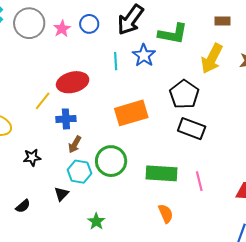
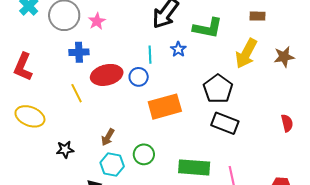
blue circle: (89, 24) -> (139, 77), moved
blue star: (144, 55) -> (178, 49), size x0.7
yellow line: (43, 101) -> (76, 93), turned -66
blue cross: (66, 119) -> (79, 52), moved
green circle: (111, 161) -> (144, 154), size x0.7

